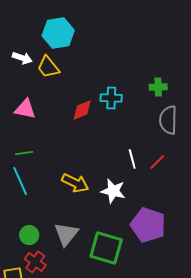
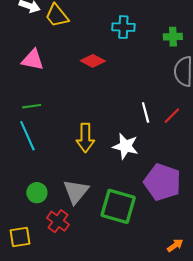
cyan cross: (111, 98) -> (123, 27), moved
red diamond: (82, 110) -> (93, 61), turned 50
yellow arrow: (75, 183) -> (85, 138), turned 64
red cross: (35, 262) -> (58, 221), moved

